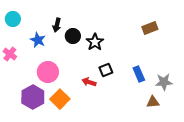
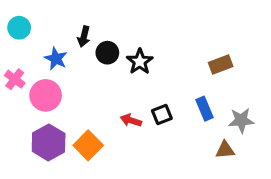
brown rectangle: (150, 28) -> (221, 64), moved
black square: (106, 70) -> (162, 115), moved
pink circle: (48, 72) -> (46, 95), moved

